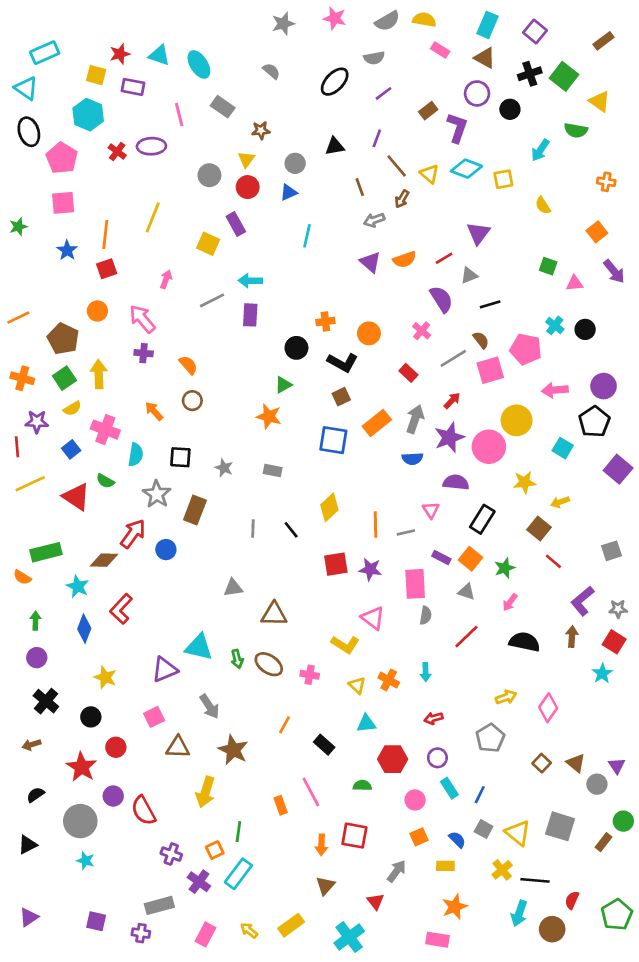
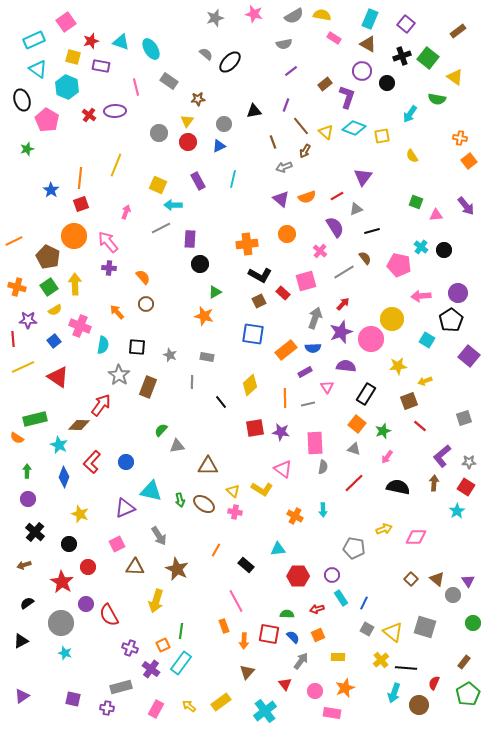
black ellipse: (335, 82) -> (230, 62), moved
cyan triangle: (26, 88) -> (38, 69), moved
pink square: (63, 203) -> (66, 22), moved, turned -30
purple rectangle: (236, 224) -> (198, 181), moved
green star: (18, 227) -> (27, 149), moved
orange square: (597, 232) -> (469, 161), moved
cyan arrow: (250, 281) -> (173, 205), moved
orange circle: (97, 311) -> (74, 236), size x1.6
orange cross: (325, 322) -> (247, 244), size x1.5
orange circle: (369, 333) -> (287, 234), moved
black circle: (296, 348) -> (200, 264), moved
pink square: (490, 370) -> (306, 281), moved
red rectangle: (408, 373) -> (283, 293), moved
orange rectangle: (377, 423) -> (286, 350), moved
green semicircle: (105, 481) -> (161, 430), moved, turned 104
gray line: (253, 528) -> (192, 382), moved
brown square: (539, 528) -> (409, 401), turned 30
blue circle: (166, 550) -> (126, 462), moved
purple rectangle: (441, 557) -> (305, 372), moved, turned -56
yellow triangle: (357, 685) -> (233, 491), moved
pink diamond: (548, 708) -> (416, 537), turned 55
red arrow: (434, 718) -> (317, 609), moved
gray pentagon: (490, 738) -> (354, 548), moved, turned -30
green semicircle: (362, 785) -> (287, 614), moved
pink circle: (415, 800) -> (315, 691), moved
orange rectangle: (281, 805) -> (224, 626), moved
blue semicircle: (457, 840) -> (293, 637), moved
brown rectangle: (604, 842) -> (464, 662), moved

